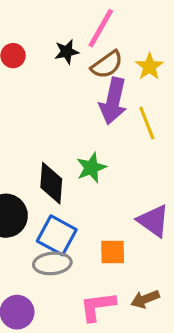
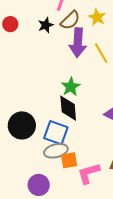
black star: (67, 52) -> (46, 25), moved
black diamond: (51, 183) -> (68, 108), moved
orange square: (113, 252) -> (69, 160), moved

